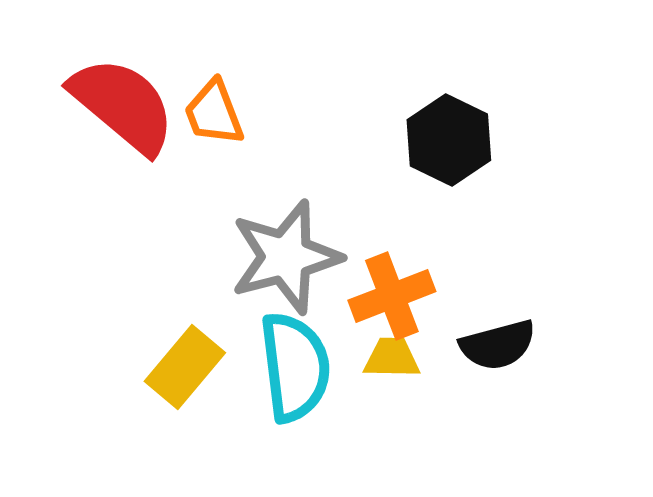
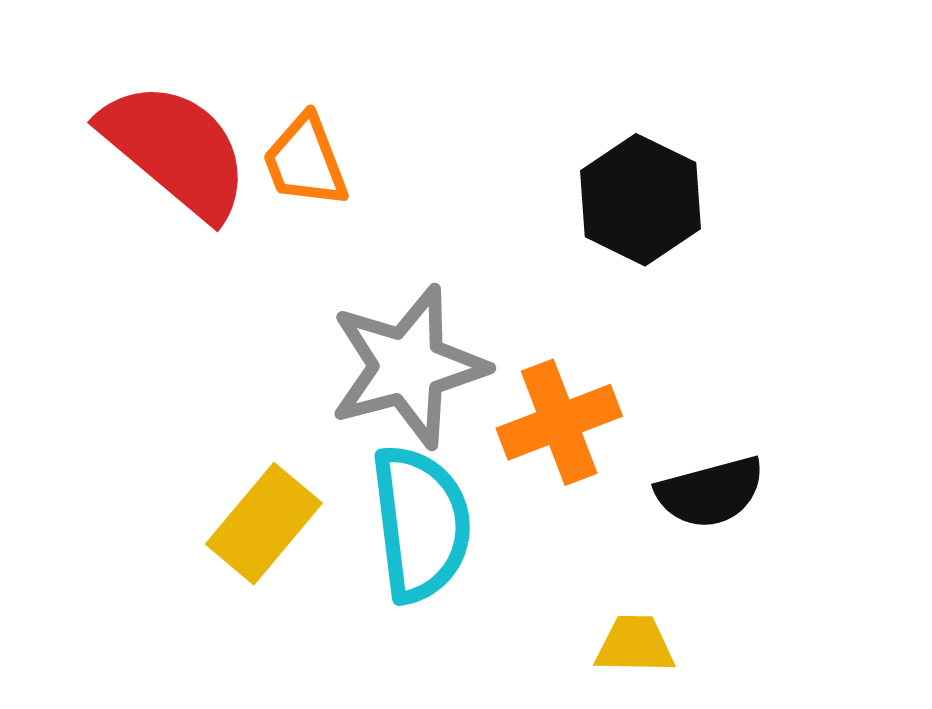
yellow trapezoid: (392, 358) -> (635, 645), moved

